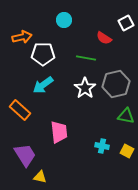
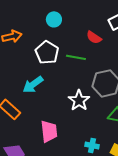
white pentagon: (43, 54) -> (47, 52), moved, turned 30
white star: (85, 88) -> (79, 100), moved

